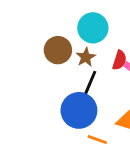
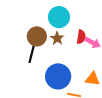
black line: (90, 83) -> (32, 54), moved

